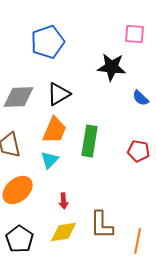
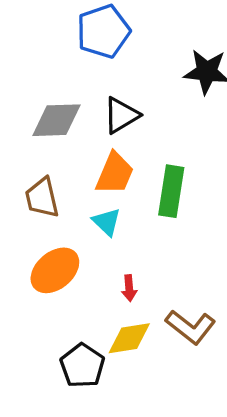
cyan triangle: (50, 160) -> (107, 222), turned -30
brown L-shape: (102, 225) -> (191, 327), turned -52
black pentagon: (20, 239) -> (82, 366), moved

